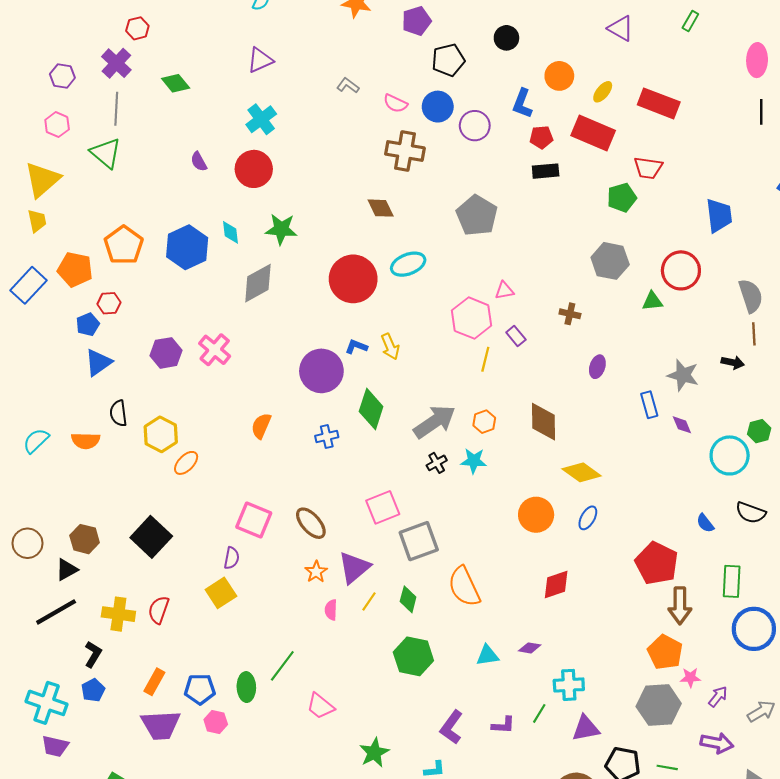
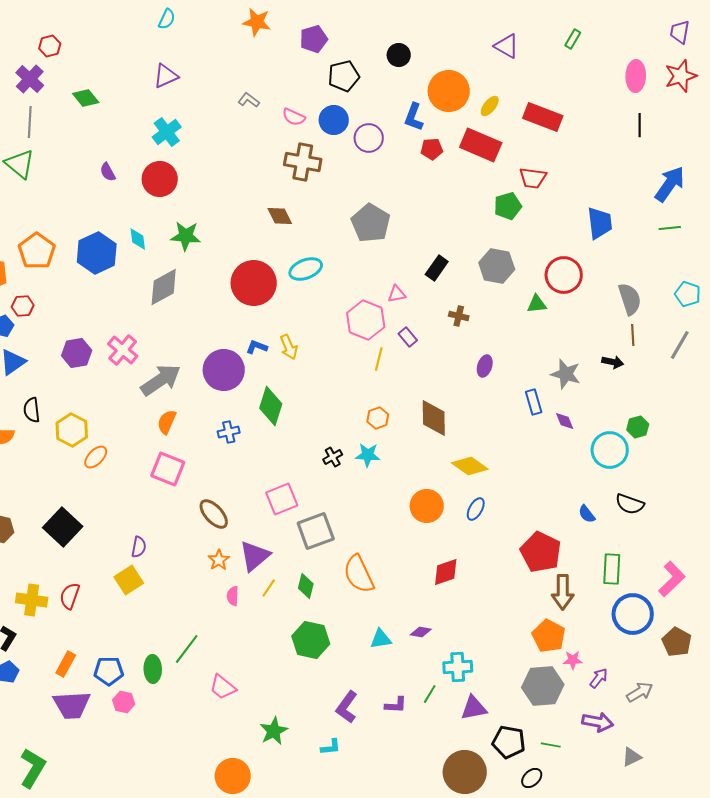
orange circle: (559, 76) -> (449, 91), size x1.5
black rectangle: (546, 171) -> (437, 268), moved, turned -50
gray arrow: (435, 422) -> (161, 380), moved
pink square: (254, 520) -> (168, 469), moved

